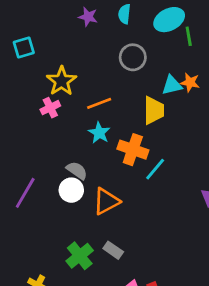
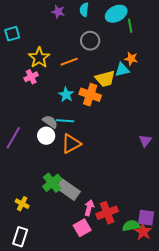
cyan triangle: (172, 85) -> (122, 70), moved
orange line: (99, 103) -> (69, 62), moved
yellow trapezoid: (154, 110) -> (105, 79), turned 75
orange cross: (133, 150) -> (90, 95), moved
cyan line: (155, 169) -> (65, 121), moved, turned 54
gray rectangle: (113, 250) -> (68, 190), moved, size x1.6

